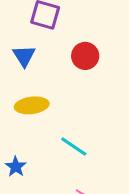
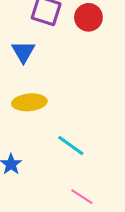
red circle: (85, 56) -> (88, 17), moved

